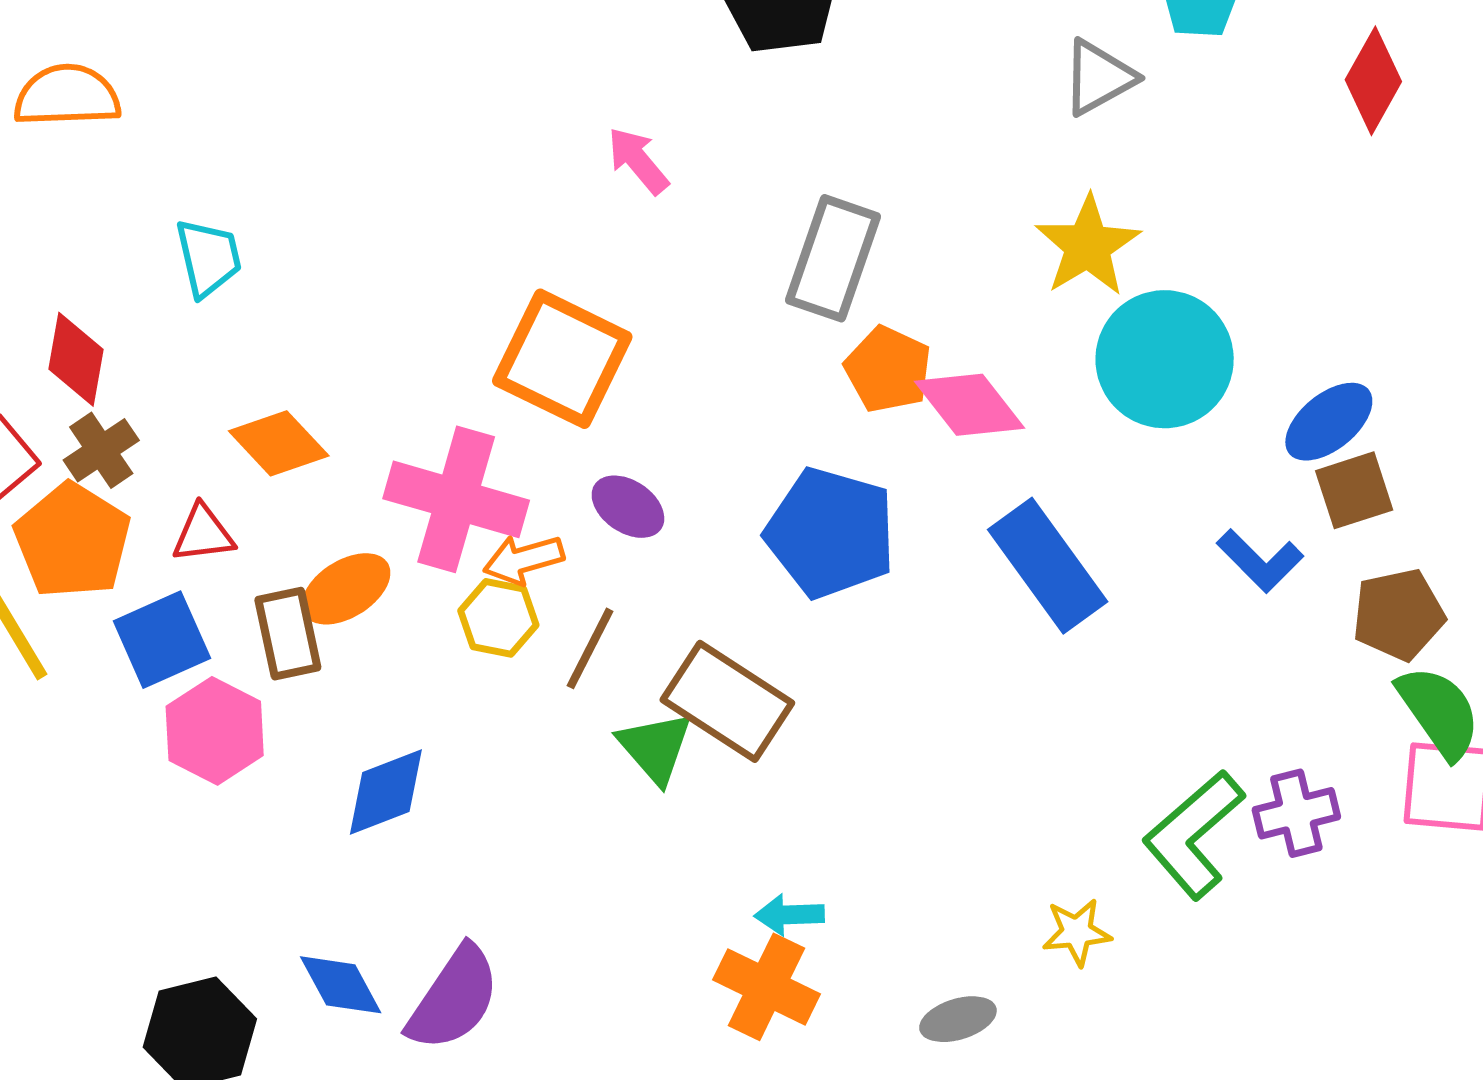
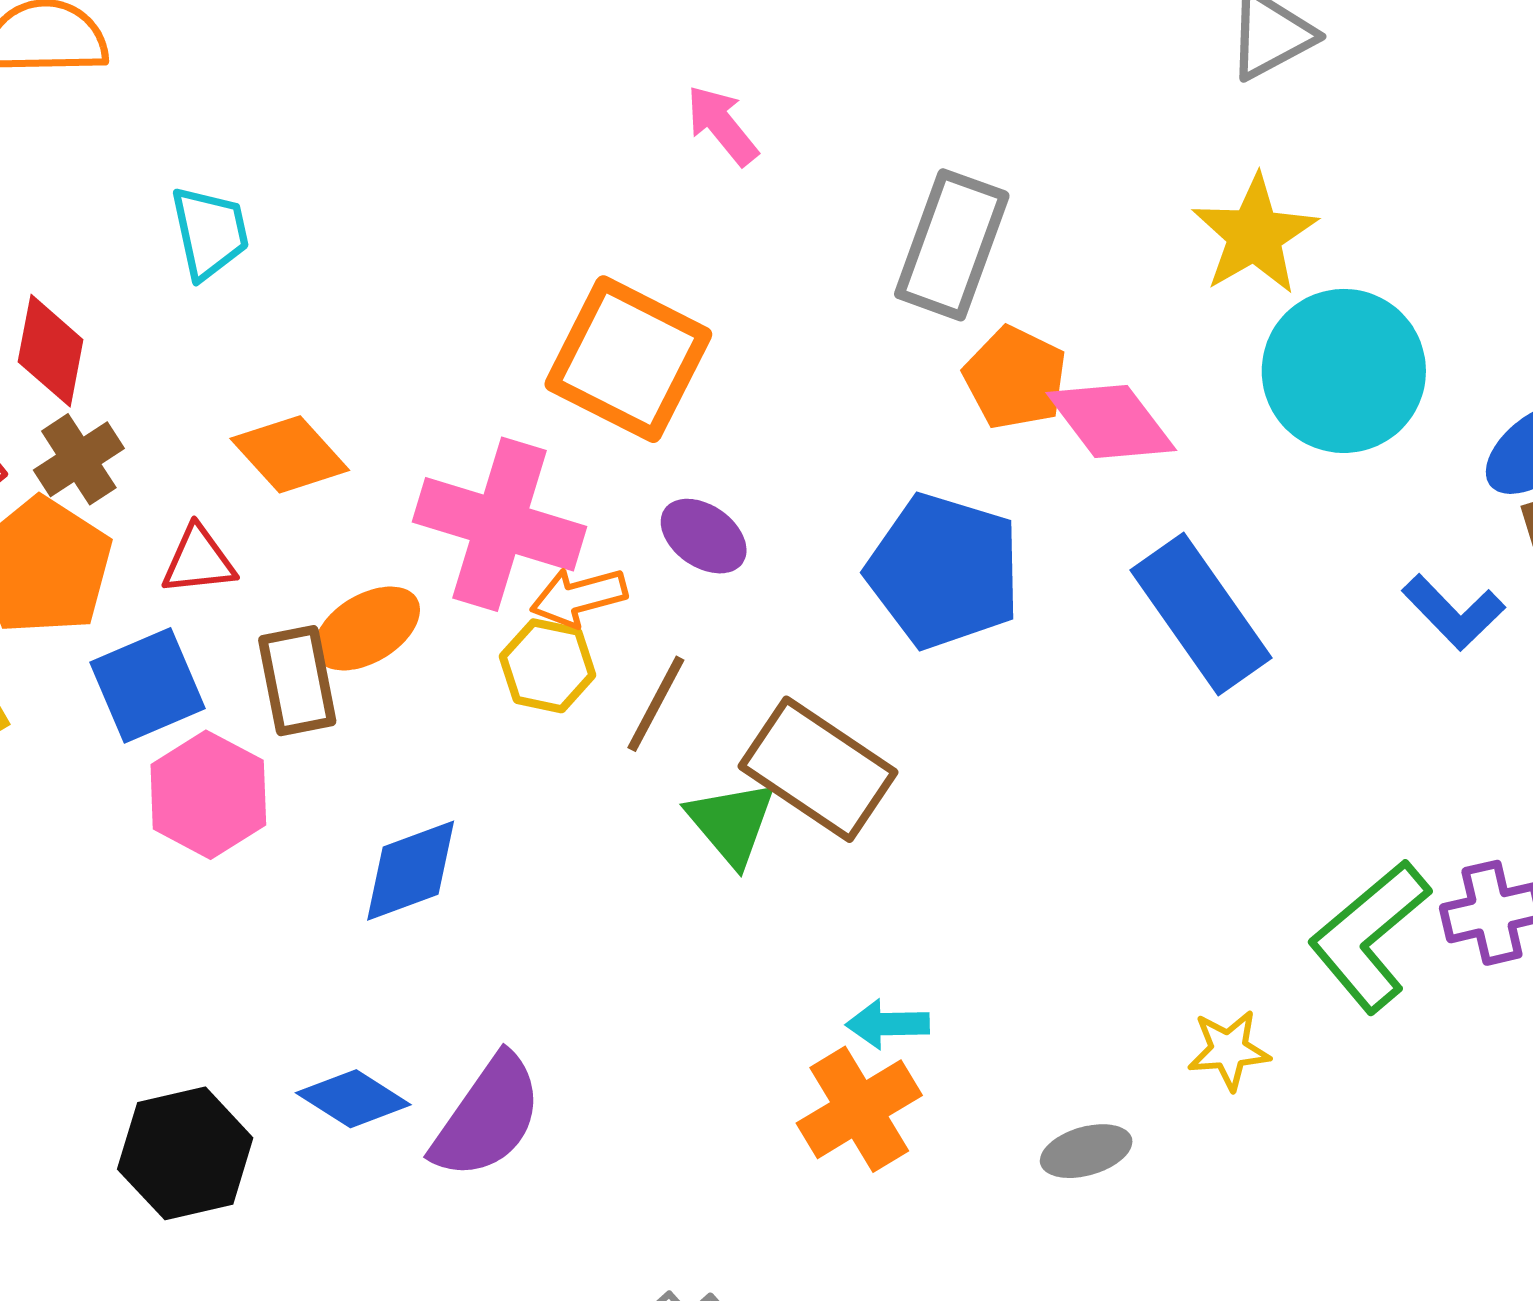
blue diamond: (341, 985) -> (353, 1099), turned -30
orange cross: (766, 987) -> (859, 1109), turned 32

